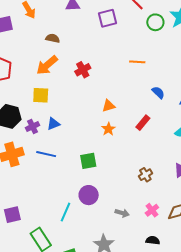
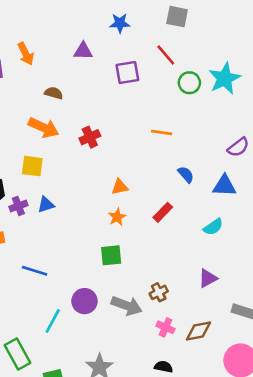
orange arrow: (47, 65) -> (44, 128), turned -120
blue line: (46, 154) -> (35, 271), moved
green square: (88, 161) -> (111, 255), moved
brown cross: (145, 175) -> (159, 292), moved
pink cross: (152, 210) -> (166, 327), turned -32
gray arrow: (122, 213) -> (127, 306), moved, size x1.6

